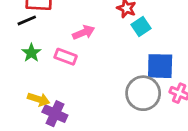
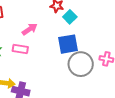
blue square: (160, 66) -> (68, 44), moved

